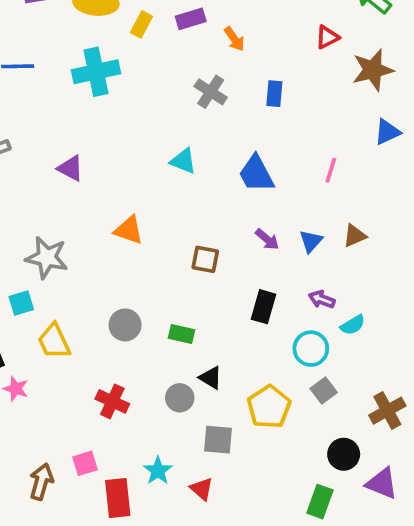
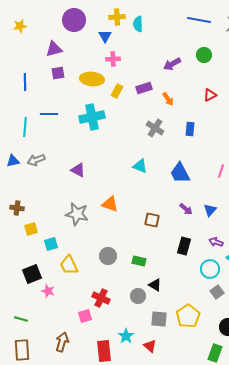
red triangle: (327, 37) -> (210, 95), moved
gray star: (47, 258) -> (77, 214), moved
yellow pentagon: (269, 407) -> (188, 316), moved
pink square: (85, 463) -> (85, 316), moved

